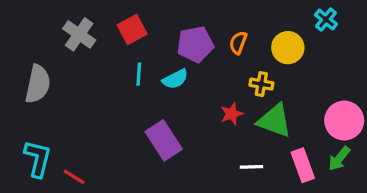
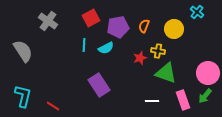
red square: (132, 29) -> (91, 18), moved
gray semicircle: (38, 84) -> (23, 51), turned -45
red star: (232, 114) -> (140, 58), moved
red line: (74, 177) -> (53, 106), moved

